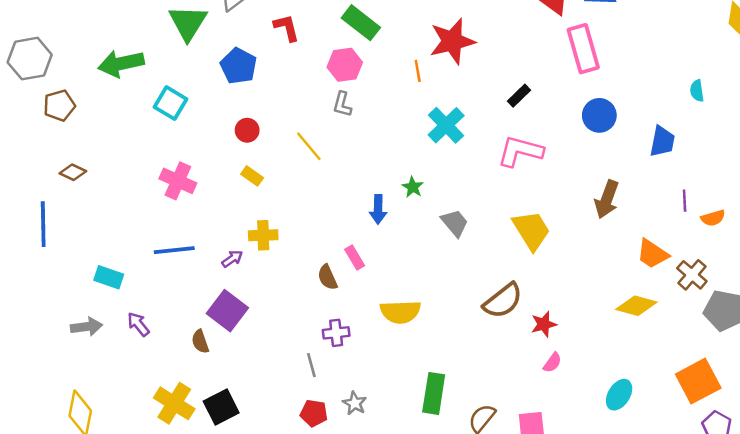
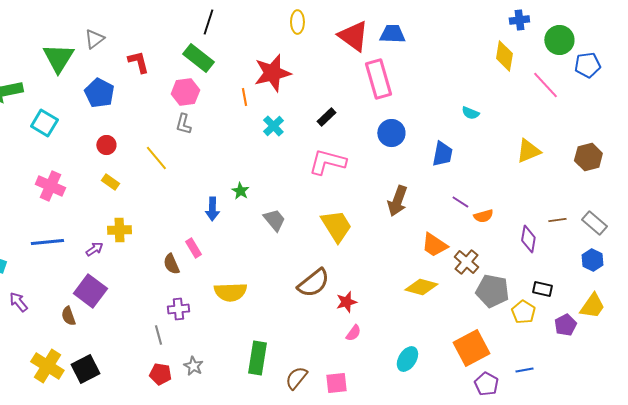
cyan semicircle: (697, 91) -> (470, 113), turned -60
cyan cross: (446, 125) -> (273, 126), moved, size x0.7
purple line: (685, 201) -> (460, 202), turned -54

